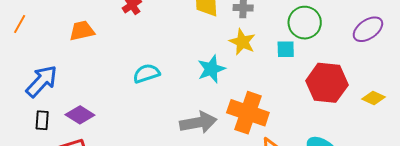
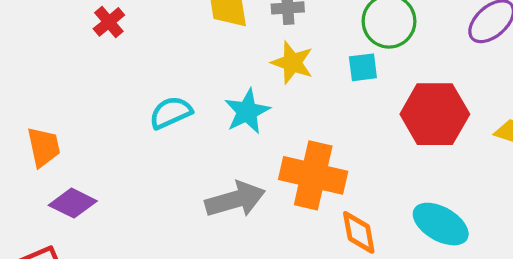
orange trapezoid: (82, 31) -> (44, 147), moved, turned 96
cyan semicircle: (146, 73) -> (171, 113), moved
purple diamond: (80, 115) -> (73, 203), moved

